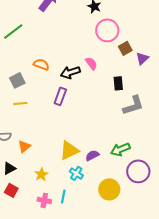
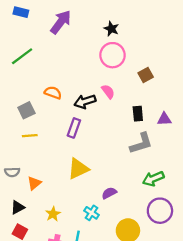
pink circle: (107, 30) -> (112, 55), moved
purple triangle: (142, 58) -> (164, 119), moved, turned 40
gray L-shape: (133, 105) -> (141, 143), moved
green arrow: (120, 149) -> (153, 179), moved
yellow triangle: (69, 150) -> (78, 169), moved

